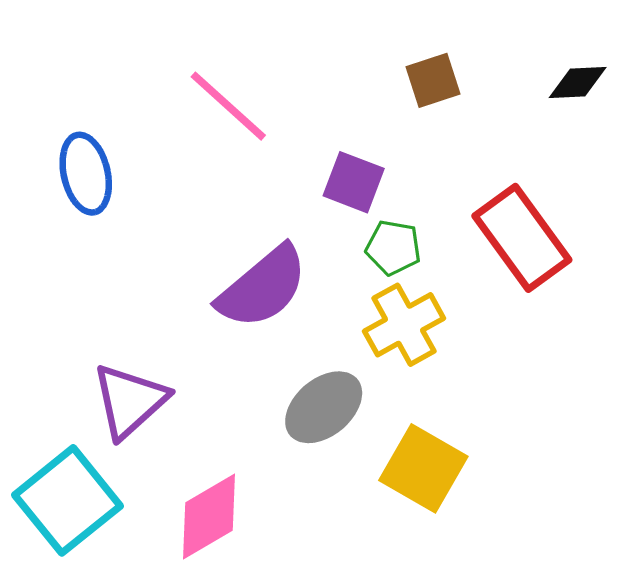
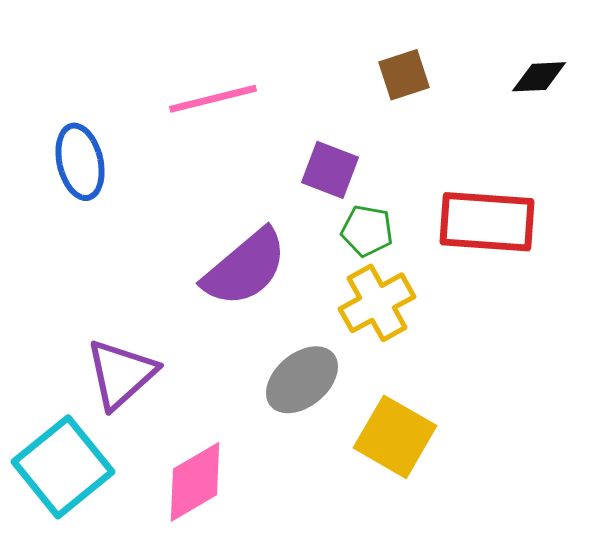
pink line: (228, 106) -> (213, 99), turned -56
red rectangle: (522, 238) -> (487, 222), turned -50

